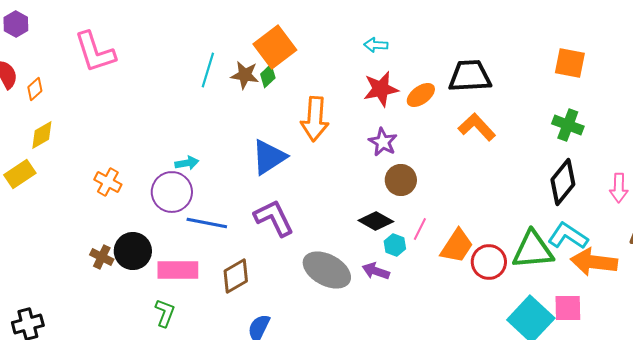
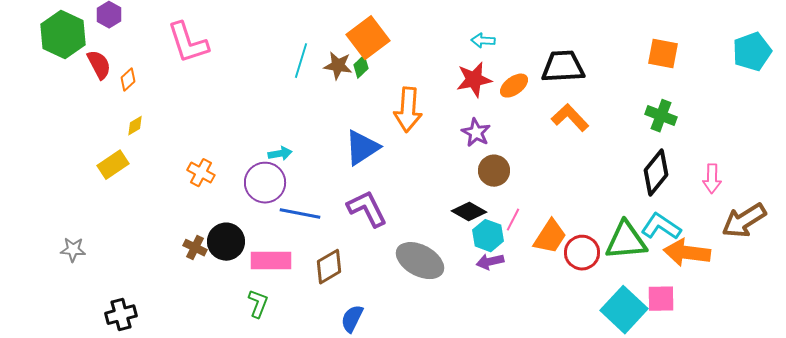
cyan arrow: (376, 45) -> (483, 41), moved
yellow diamond: (42, 135) -> (135, 126), size x0.7
cyan hexagon: (395, 245) -> (488, 236), size x1.4
purple arrow: (376, 271) -> (490, 262), moved, turned -32

